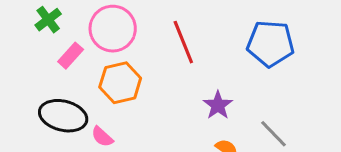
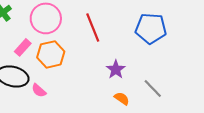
pink rectangle: (71, 56) -> (23, 47), moved

